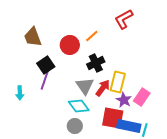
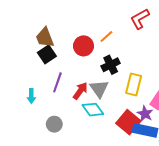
black square: (46, 65) -> (47, 54), moved
red arrow: (103, 88) -> (80, 91), moved
purple star: (124, 100) -> (145, 114), moved
red square: (113, 118) -> (128, 122), turned 30
gray circle: (75, 126) -> (54, 124), moved

